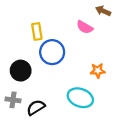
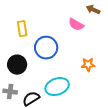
yellow rectangle: (37, 31) -> (22, 29), moved
cyan ellipse: (80, 98) -> (57, 87), moved, turned -40

